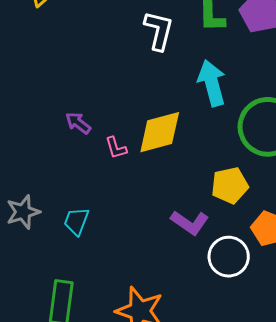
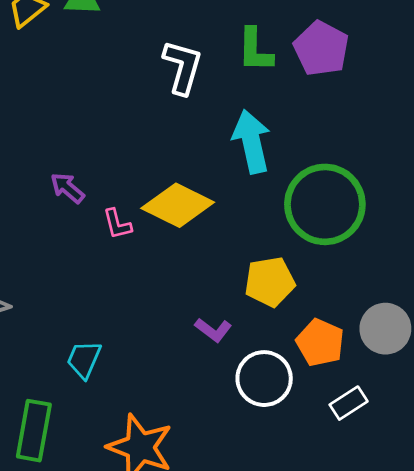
yellow diamond: (160, 132) -> (178, 205), turned 39
cyan trapezoid: (76, 221) -> (84, 359), moved
purple L-shape: (190, 223) -> (213, 330), size x0.7

